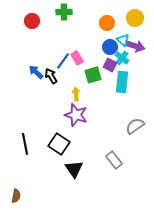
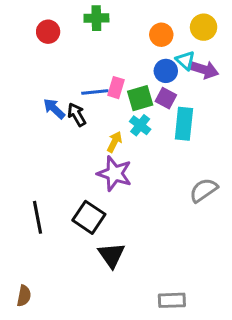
pink rectangle: (77, 58) -> (116, 88), turned 48
cyan cross: (122, 58) -> (140, 125), moved
blue line: (63, 61) -> (95, 92), turned 48
green square: (93, 75) -> (140, 98), moved
yellow arrow: (76, 94) -> (114, 142), turned 32
gray rectangle: (114, 160) -> (172, 300), moved, turned -54

